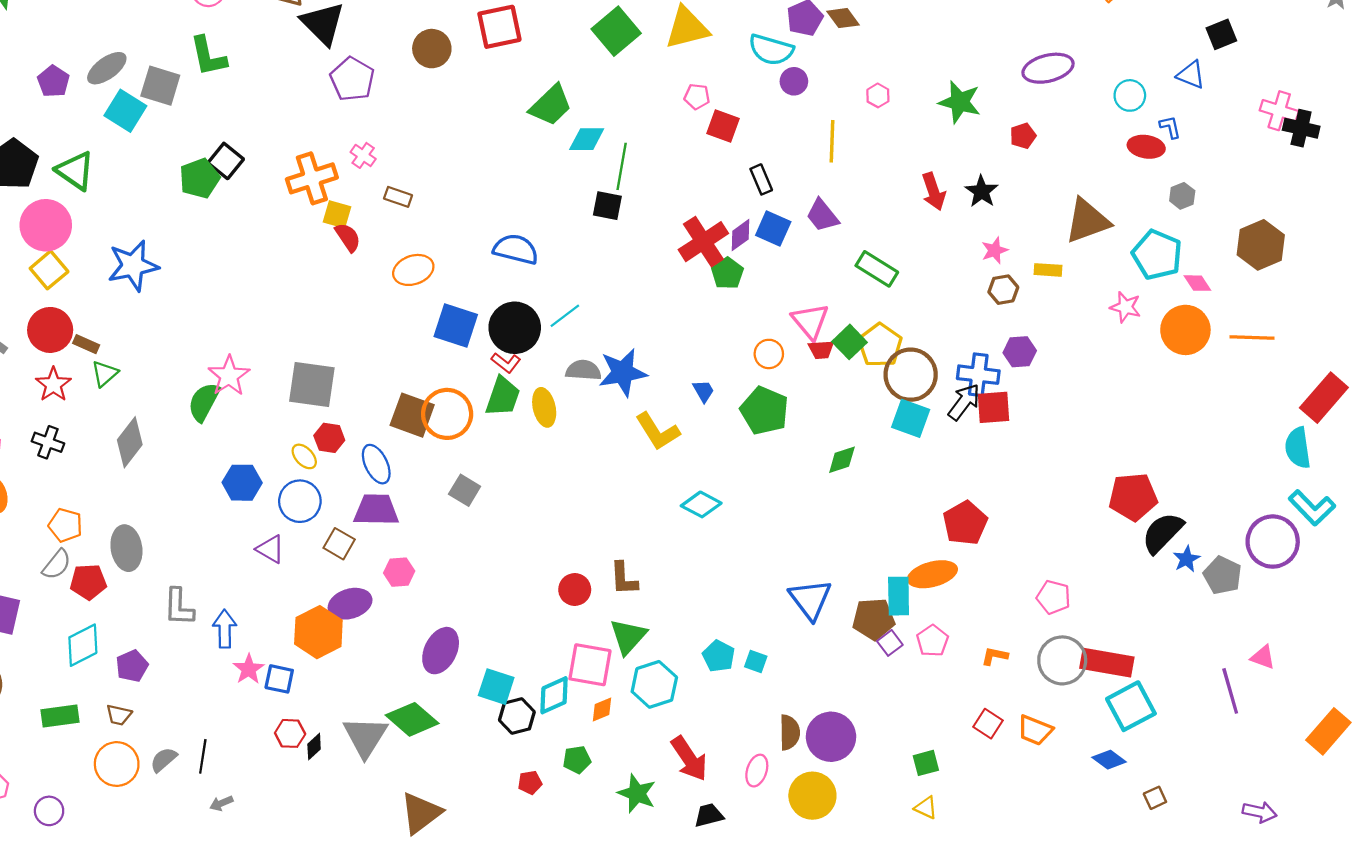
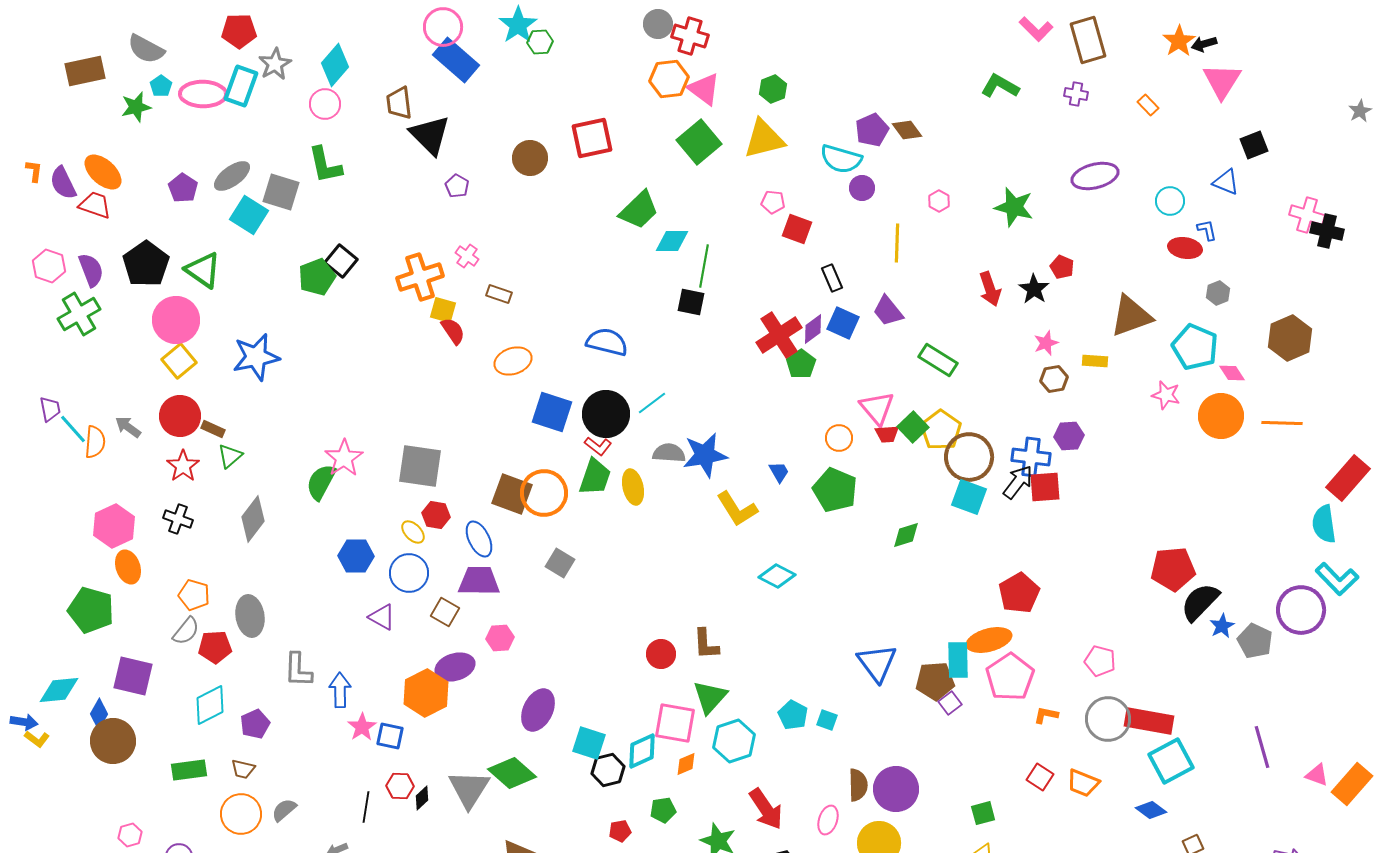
purple pentagon: (352, 79) -> (457, 186), size x0.6
red pentagon: (1023, 136) -> (1062, 267), moved, turned -30
pink pentagon: (932, 641) -> (1010, 677), moved, size x1.6
pink triangle: (1263, 657) -> (1317, 775), moved
black line: (203, 756) -> (366, 807), moved

